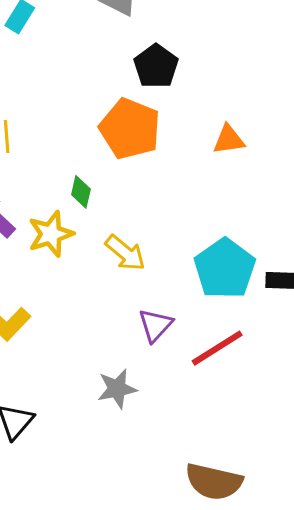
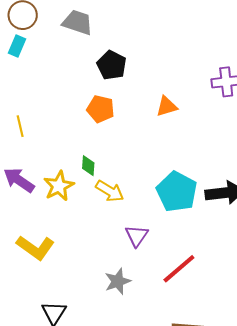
orange pentagon: (130, 129) -> (101, 109), size x0.7
green diamond: (81, 192) -> (88, 166), moved
red line: (217, 348) -> (179, 269), moved

